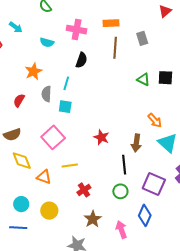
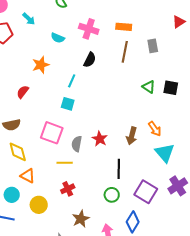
gray semicircle: (46, 94) -> (77, 144), moved
pink square: (53, 137) -> (52, 133), turned -35
brown arrow: (136, 143) -> (132, 136), moved
orange triangle: (44, 177) -> (28, 176), moved
red cross: (84, 190) -> (68, 189), moved

